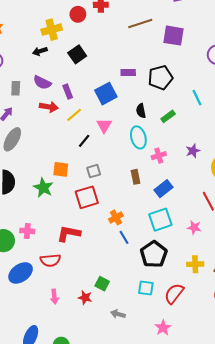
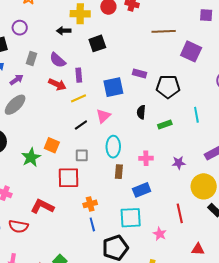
cyan ellipse: (138, 137) -> (113, 147), moved

